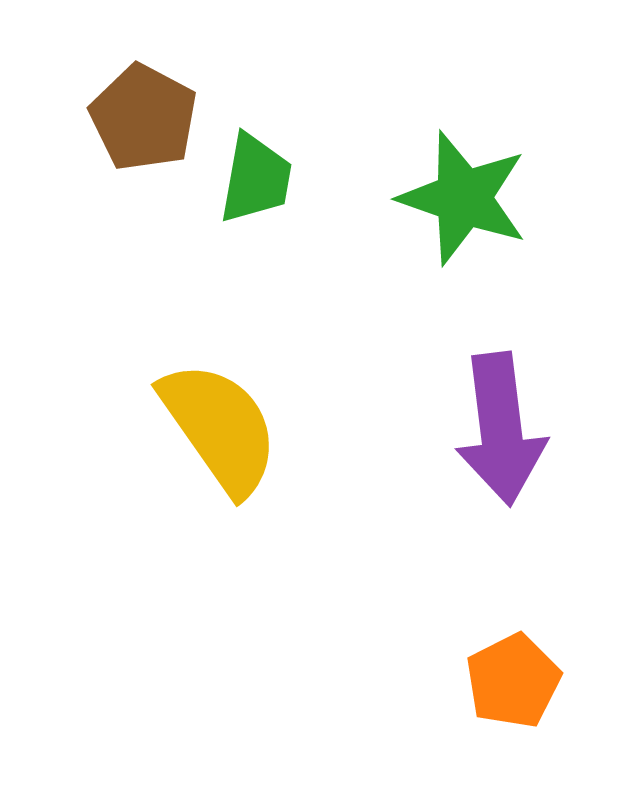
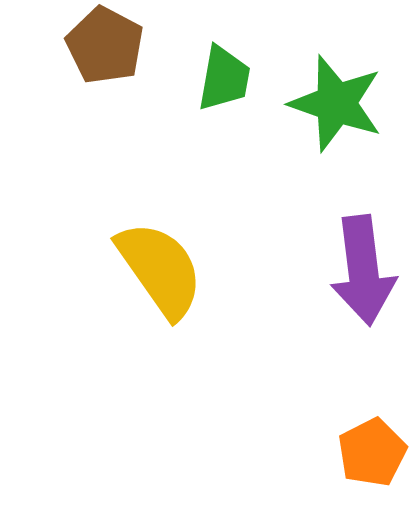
green trapezoid: (256, 179) -> (224, 78), moved

